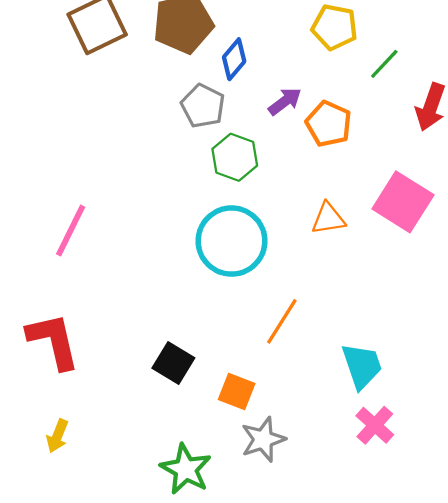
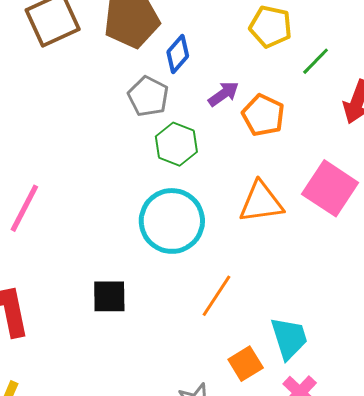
orange triangle: (328, 219) -> (261, 202), size x1.4
black square: (173, 363) -> (109, 296), moved, turned -33
orange square: (237, 392) -> (246, 364), moved, turned 36

